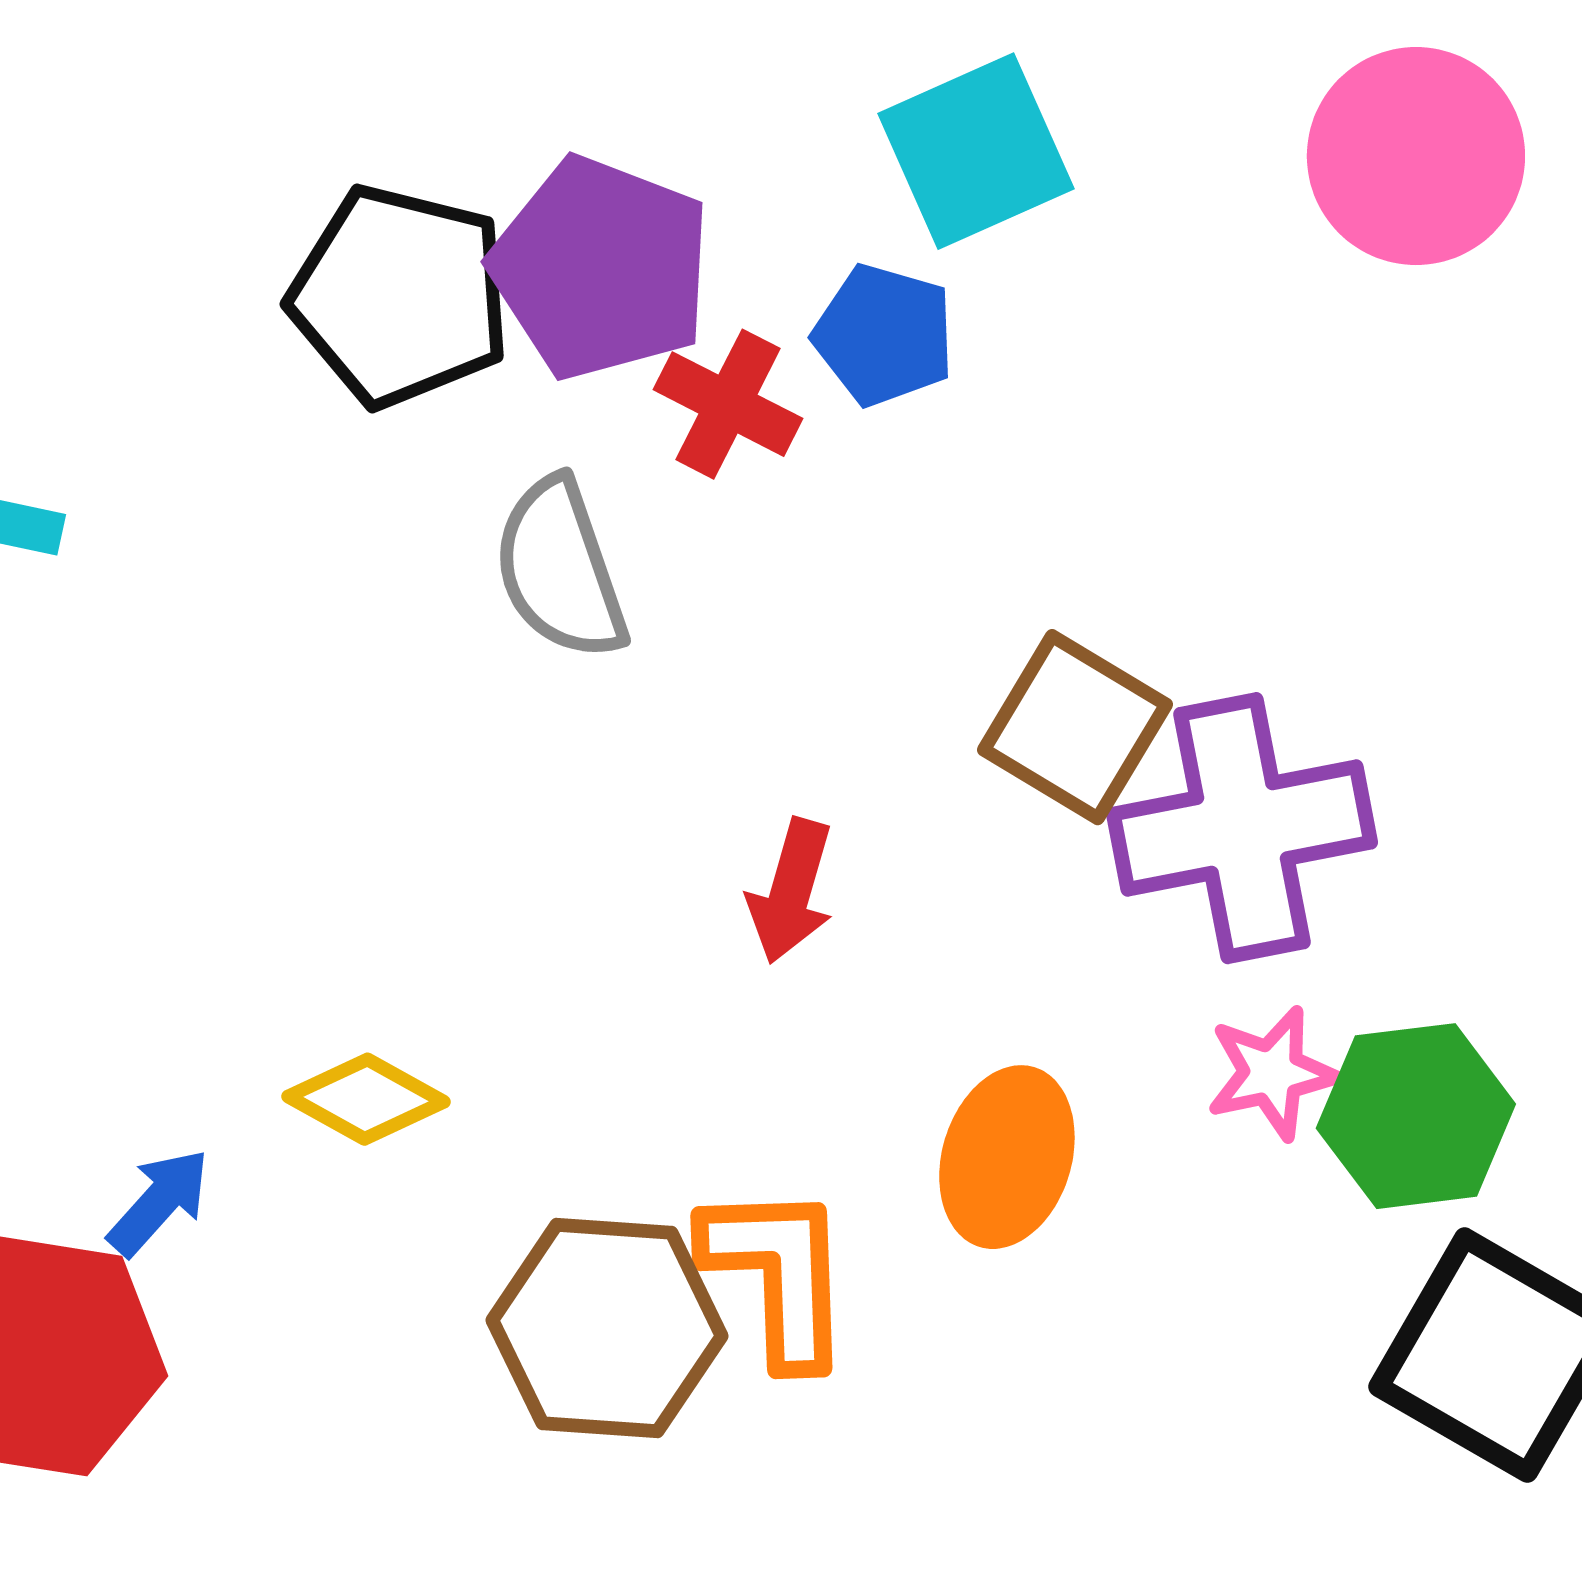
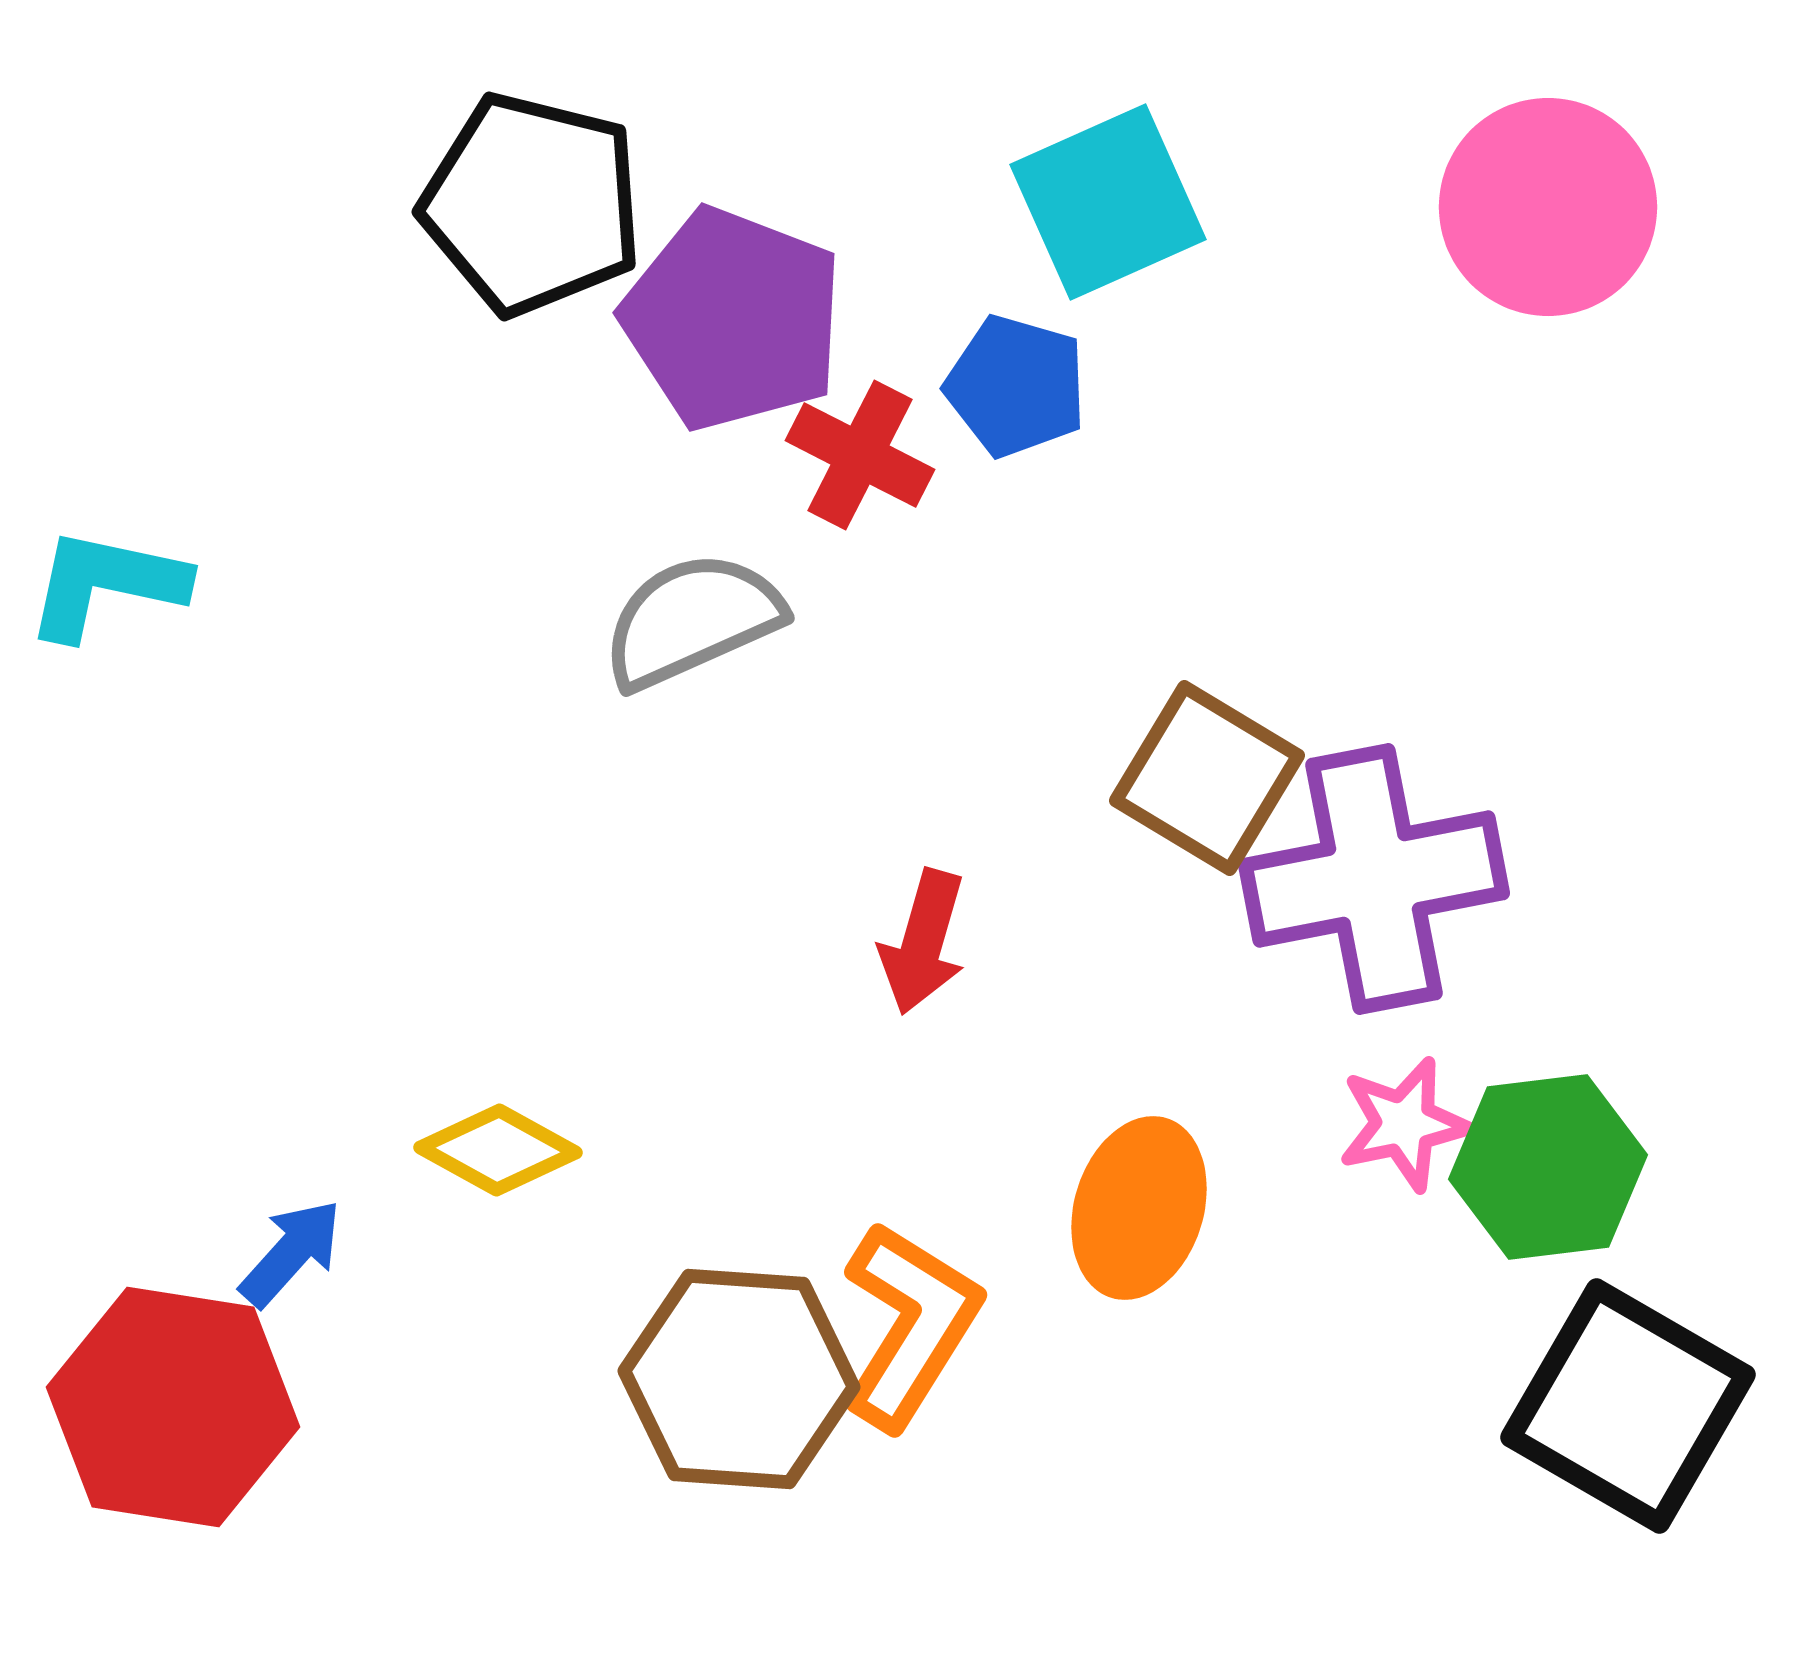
black pentagon: (400, 296) -> (532, 204), moved
gray semicircle: (560, 569) -> (692, 620), turned 85
orange L-shape: (778, 1274) -> (910, 1325), turned 34

